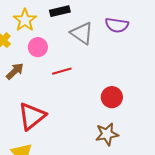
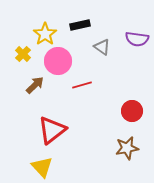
gray triangle: (82, 33) -> (102, 47), size x0.7
pink circle: (38, 47) -> (58, 61), size x1.4

